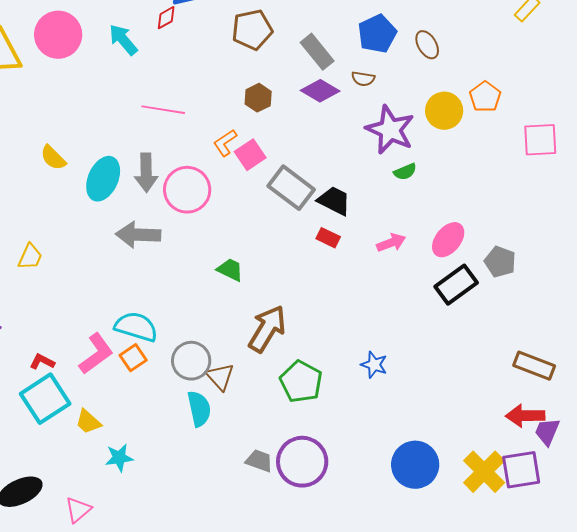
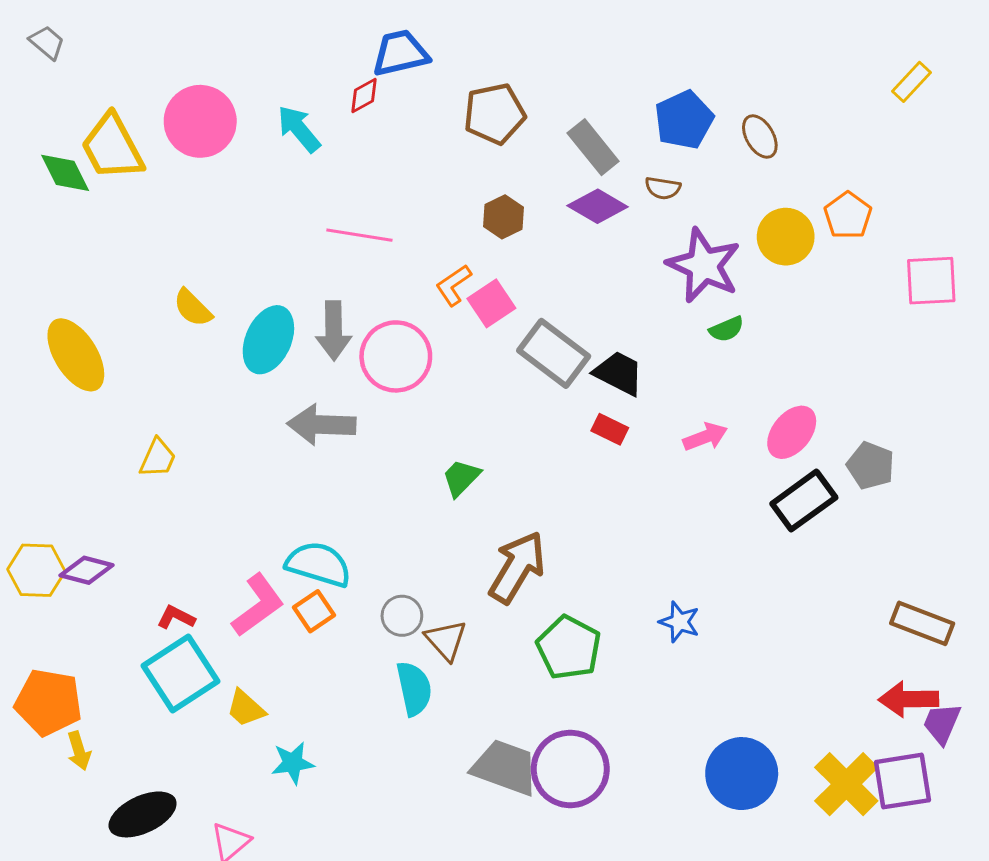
green trapezoid: (230, 270) -> (461, 478), turned -72
gray circle: (191, 361) -> (402, 616), size x0.7
gray trapezoid: (259, 461) -> (505, 767), size x1.6

